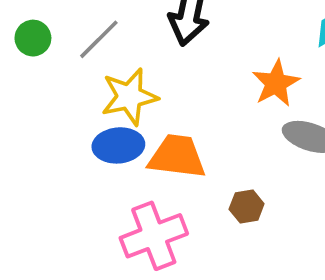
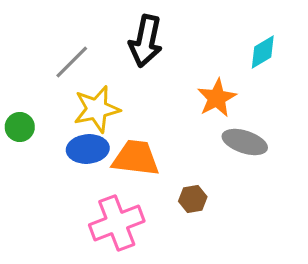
green circle: (33, 38) -> (20, 127), moved

